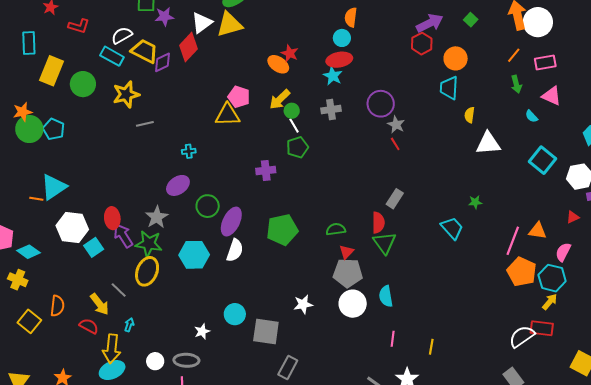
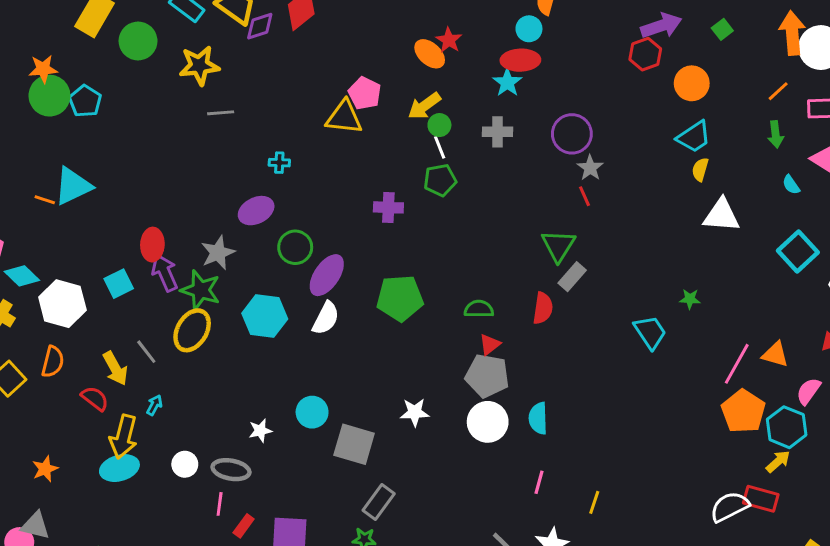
cyan trapezoid: (449, 88) -> (694, 137), moved, turned -135
white hexagon: (72, 227) -> (62, 304), moved
green triangle: (384, 243) -> (558, 246), moved

